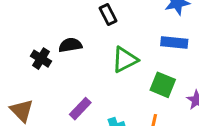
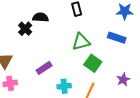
black semicircle: (70, 45) -> (40, 17), moved
green square: (163, 85) -> (93, 63), moved

